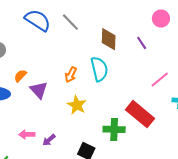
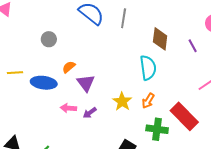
gray line: (70, 22) -> (124, 18), turned 48
orange arrow: (71, 75) -> (148, 101), moved
pink arrow: (27, 134) -> (68, 108), moved
purple arrow: (49, 140) -> (90, 113), moved

